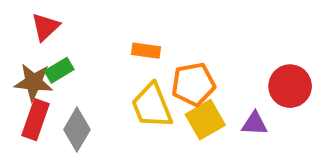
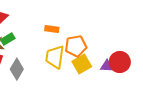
red circle: (290, 86) -> (120, 62), moved
yellow trapezoid: (152, 106) -> (55, 57), turned 30

